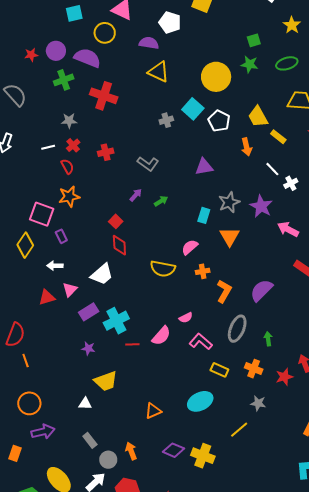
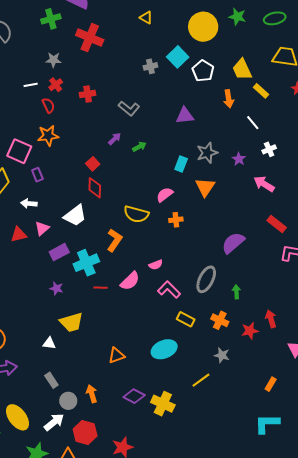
yellow triangle: (159, 72) -> (146, 18), size x0.6
white cross: (291, 183) -> (269, 149), moved
purple star: (261, 206) -> (239, 159), size x0.6
orange L-shape: (224, 291) -> (114, 240), moved

